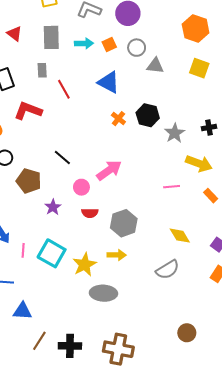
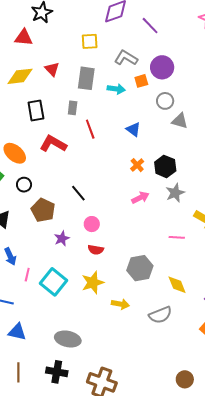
orange square: (109, 45) -> (141, 81), moved
blue triangle: (109, 82) -> (133, 129), size x0.7
gray star: (175, 133) -> (175, 193), moved
pink arrow: (109, 170) -> (140, 198), moved, size x0.7
gray hexagon: (124, 223) -> (140, 268), moved
yellow arrow: (117, 255) -> (120, 304), moved
yellow star: (85, 265) -> (93, 283), moved
gray ellipse: (103, 293) -> (68, 339), moved
brown circle: (187, 333) -> (185, 379), moved
brown line: (39, 341) -> (18, 372), moved, turned -42

